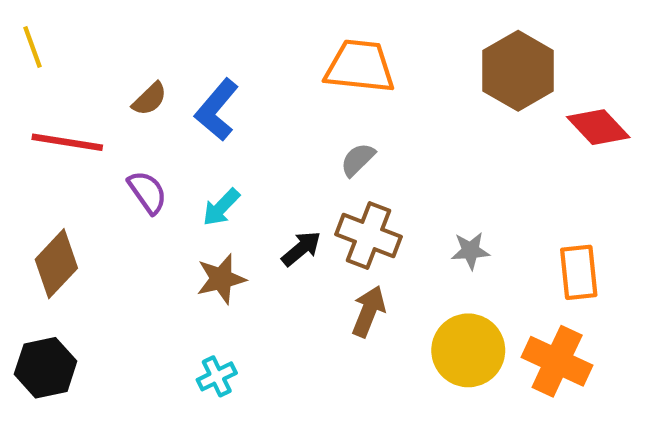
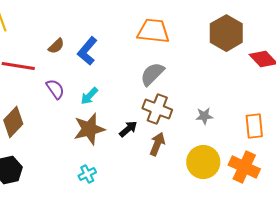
gray semicircle: (358, 160) -> (152, 74), size x1.5
black arrow: (301, 249) -> (128, 129), moved
brown star: (221, 279) -> (89, 129), size x1.4

